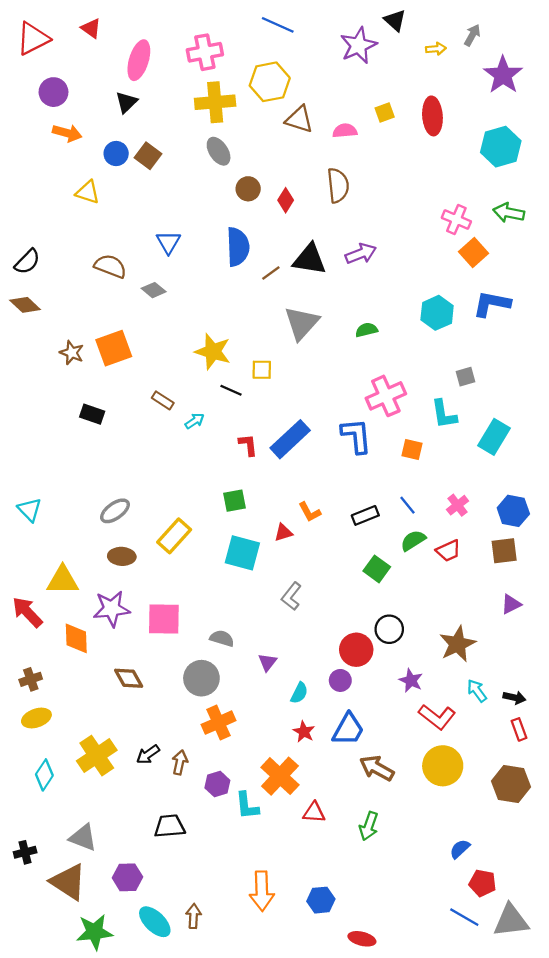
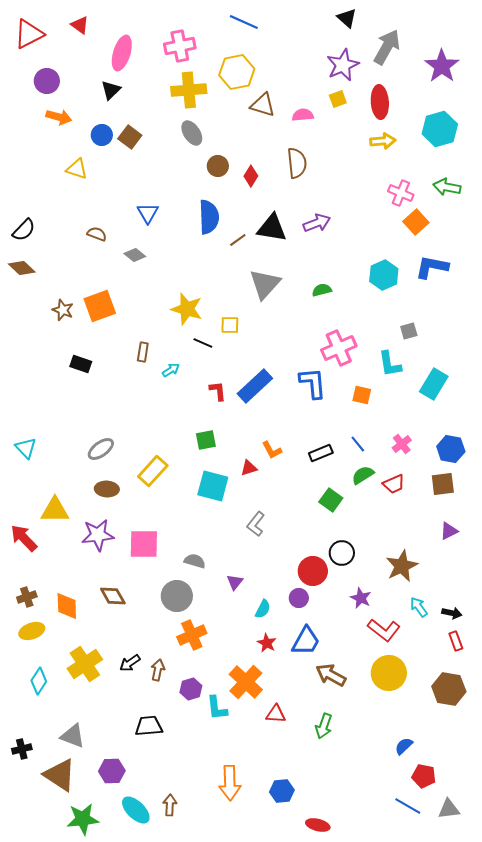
gray arrow: (472, 35) -> (387, 47), moved, size x1.8
purple star: (359, 45) -> (343, 65), moved
yellow arrow: (436, 49) -> (383, 141), moved, size x1.4
brown semicircle: (110, 266) -> (97, 234), size x0.7
brown rectangle: (163, 400) -> (143, 352), turned 66
orange diamond: (76, 638) -> (67, 606), moved
gray triangle: (511, 921) -> (449, 809), size x0.7

